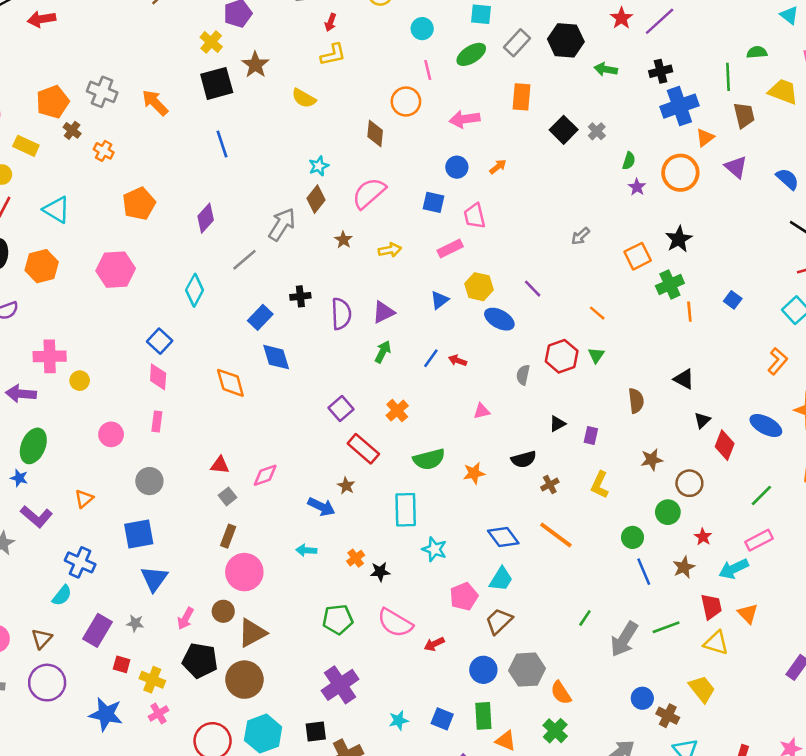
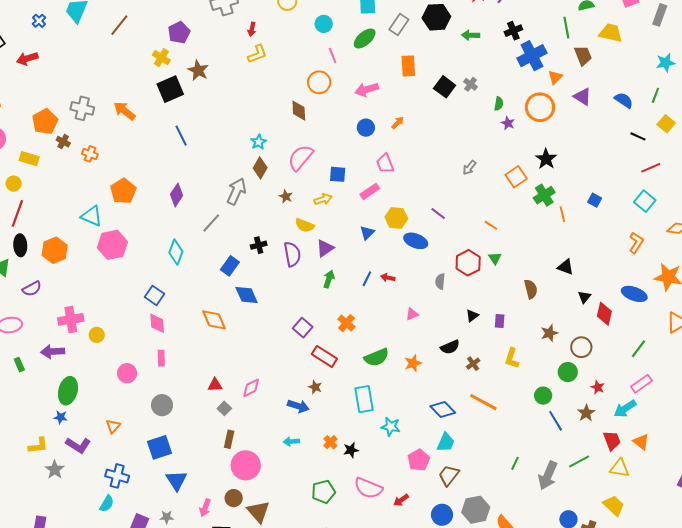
yellow semicircle: (304, 98) -> (305, 225), moved
blue square: (433, 202) -> (338, 174), moved
cyan triangle: (57, 210) -> (92, 216), moved
brown triangle: (252, 633) -> (258, 512), turned -35

